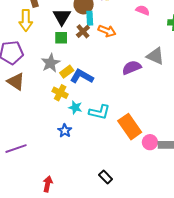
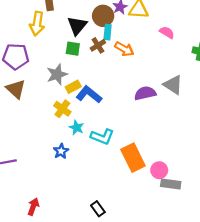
pink circle: (150, 142) -> (159, 170), moved

